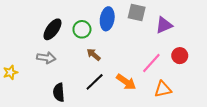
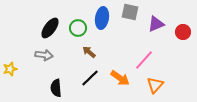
red circle: (180, 56) -> (183, 32), moved
orange triangle: (163, 89) -> (155, 85), turned -36

